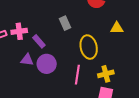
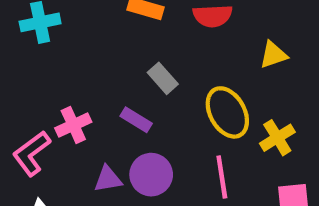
purple rectangle: (39, 41) -> (136, 120), moved
yellow cross: (106, 74) -> (277, 138), moved

